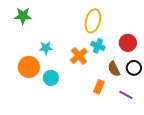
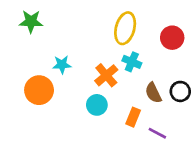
red circle: (128, 43) -> (172, 38), moved
cyan circle: (51, 78) -> (97, 105), moved
purple line: (126, 95) -> (157, 133), moved

